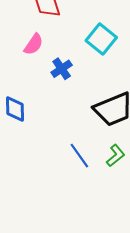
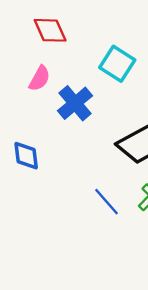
blue cross: (62, 69) -> (75, 103), size x1.4

